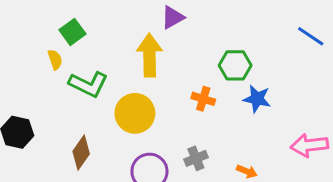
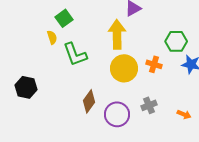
green L-shape: (88, 84) -> (75, 54), turned 44
yellow circle: (135, 113) -> (124, 68), moved
brown diamond: (81, 153) -> (89, 101), moved

